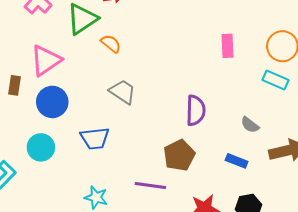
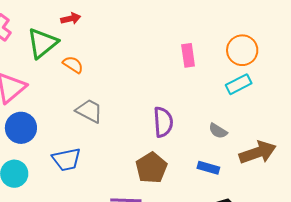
cyan rectangle: (275, 80) -> (239, 84), turned -45

